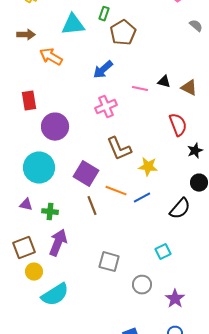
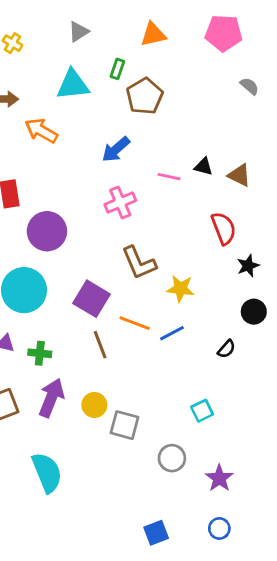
black semicircle: (180, 209) -> (226, 349), size x0.6
yellow circle: (34, 272) -> (94, 405), moved
cyan semicircle: (55, 295) -> (47, 472), turned -80

